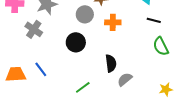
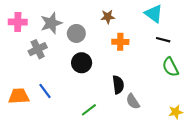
gray circle: (85, 14) -> (76, 33), moved
gray cross: (34, 29) -> (38, 49), turned 30
gray semicircle: (125, 79) -> (133, 101), turned -84

